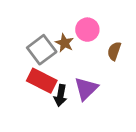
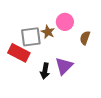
gray square: (42, 50) -> (31, 37), turned 30
red rectangle: (42, 81) -> (19, 53), moved

